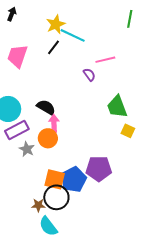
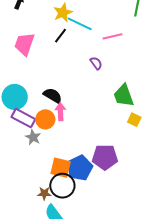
pink line: (105, 60) -> (113, 36), moved
purple rectangle: (17, 130) -> (23, 118), turned 55
orange circle: (48, 138) -> (45, 119), moved

